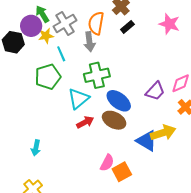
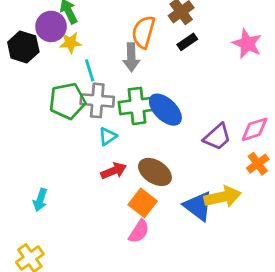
gray cross: (65, 23) -> (97, 100), moved, turned 30
cyan triangle: (78, 99) -> (108, 136), size x0.6
blue ellipse: (119, 101) -> (165, 110), moved
orange square: (122, 172) -> (143, 203), moved, turned -30

